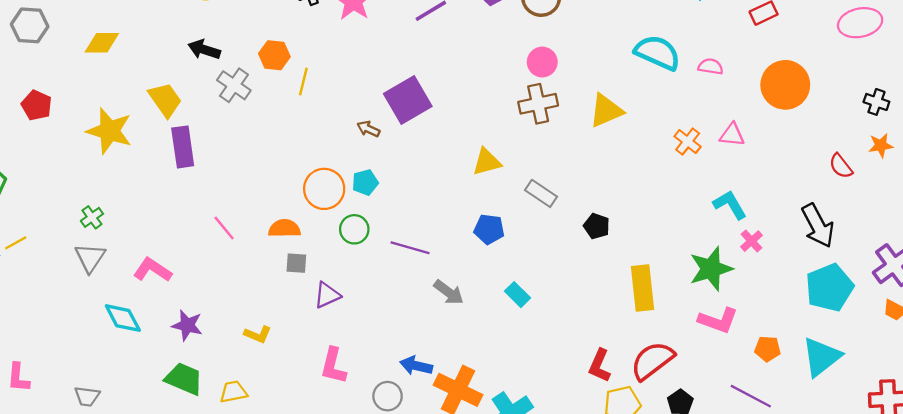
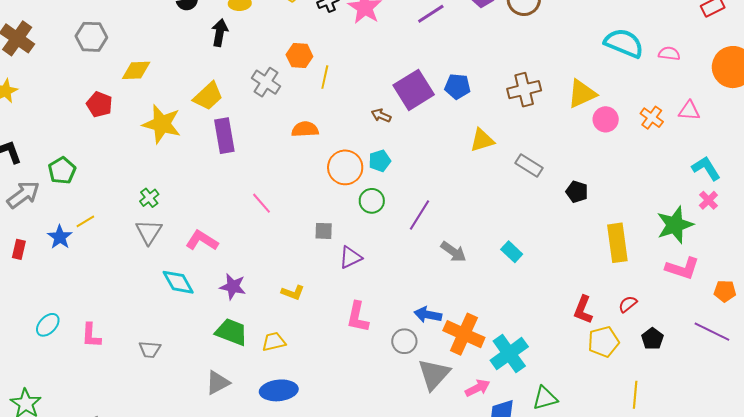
yellow diamond: (102, 43) -> (136, 70), moved
black arrow: (204, 50) -> (220, 33), moved, turned 84
pink circle: (542, 62) -> (606, 119), moved
yellow trapezoid: (165, 100) -> (208, 96), turned 84
cyan L-shape: (730, 205) -> (706, 168), moved
orange semicircle: (284, 228) -> (305, 129), moved
blue pentagon: (489, 229) -> (457, 86), moved
purple line: (410, 248) -> (419, 215), turned -72
red semicircle: (652, 361) -> (628, 304), size x0.5

